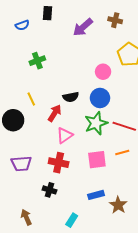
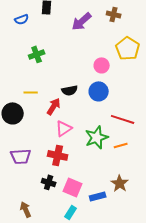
yellow line: (31, 99) -> (31, 92), turned -64
green star: (96, 123) -> (97, 137), moved
pink square: (97, 160) -> (73, 187), moved, turned 30
blue rectangle: (96, 195) -> (98, 196), moved
brown star: (118, 205) -> (120, 183), moved

